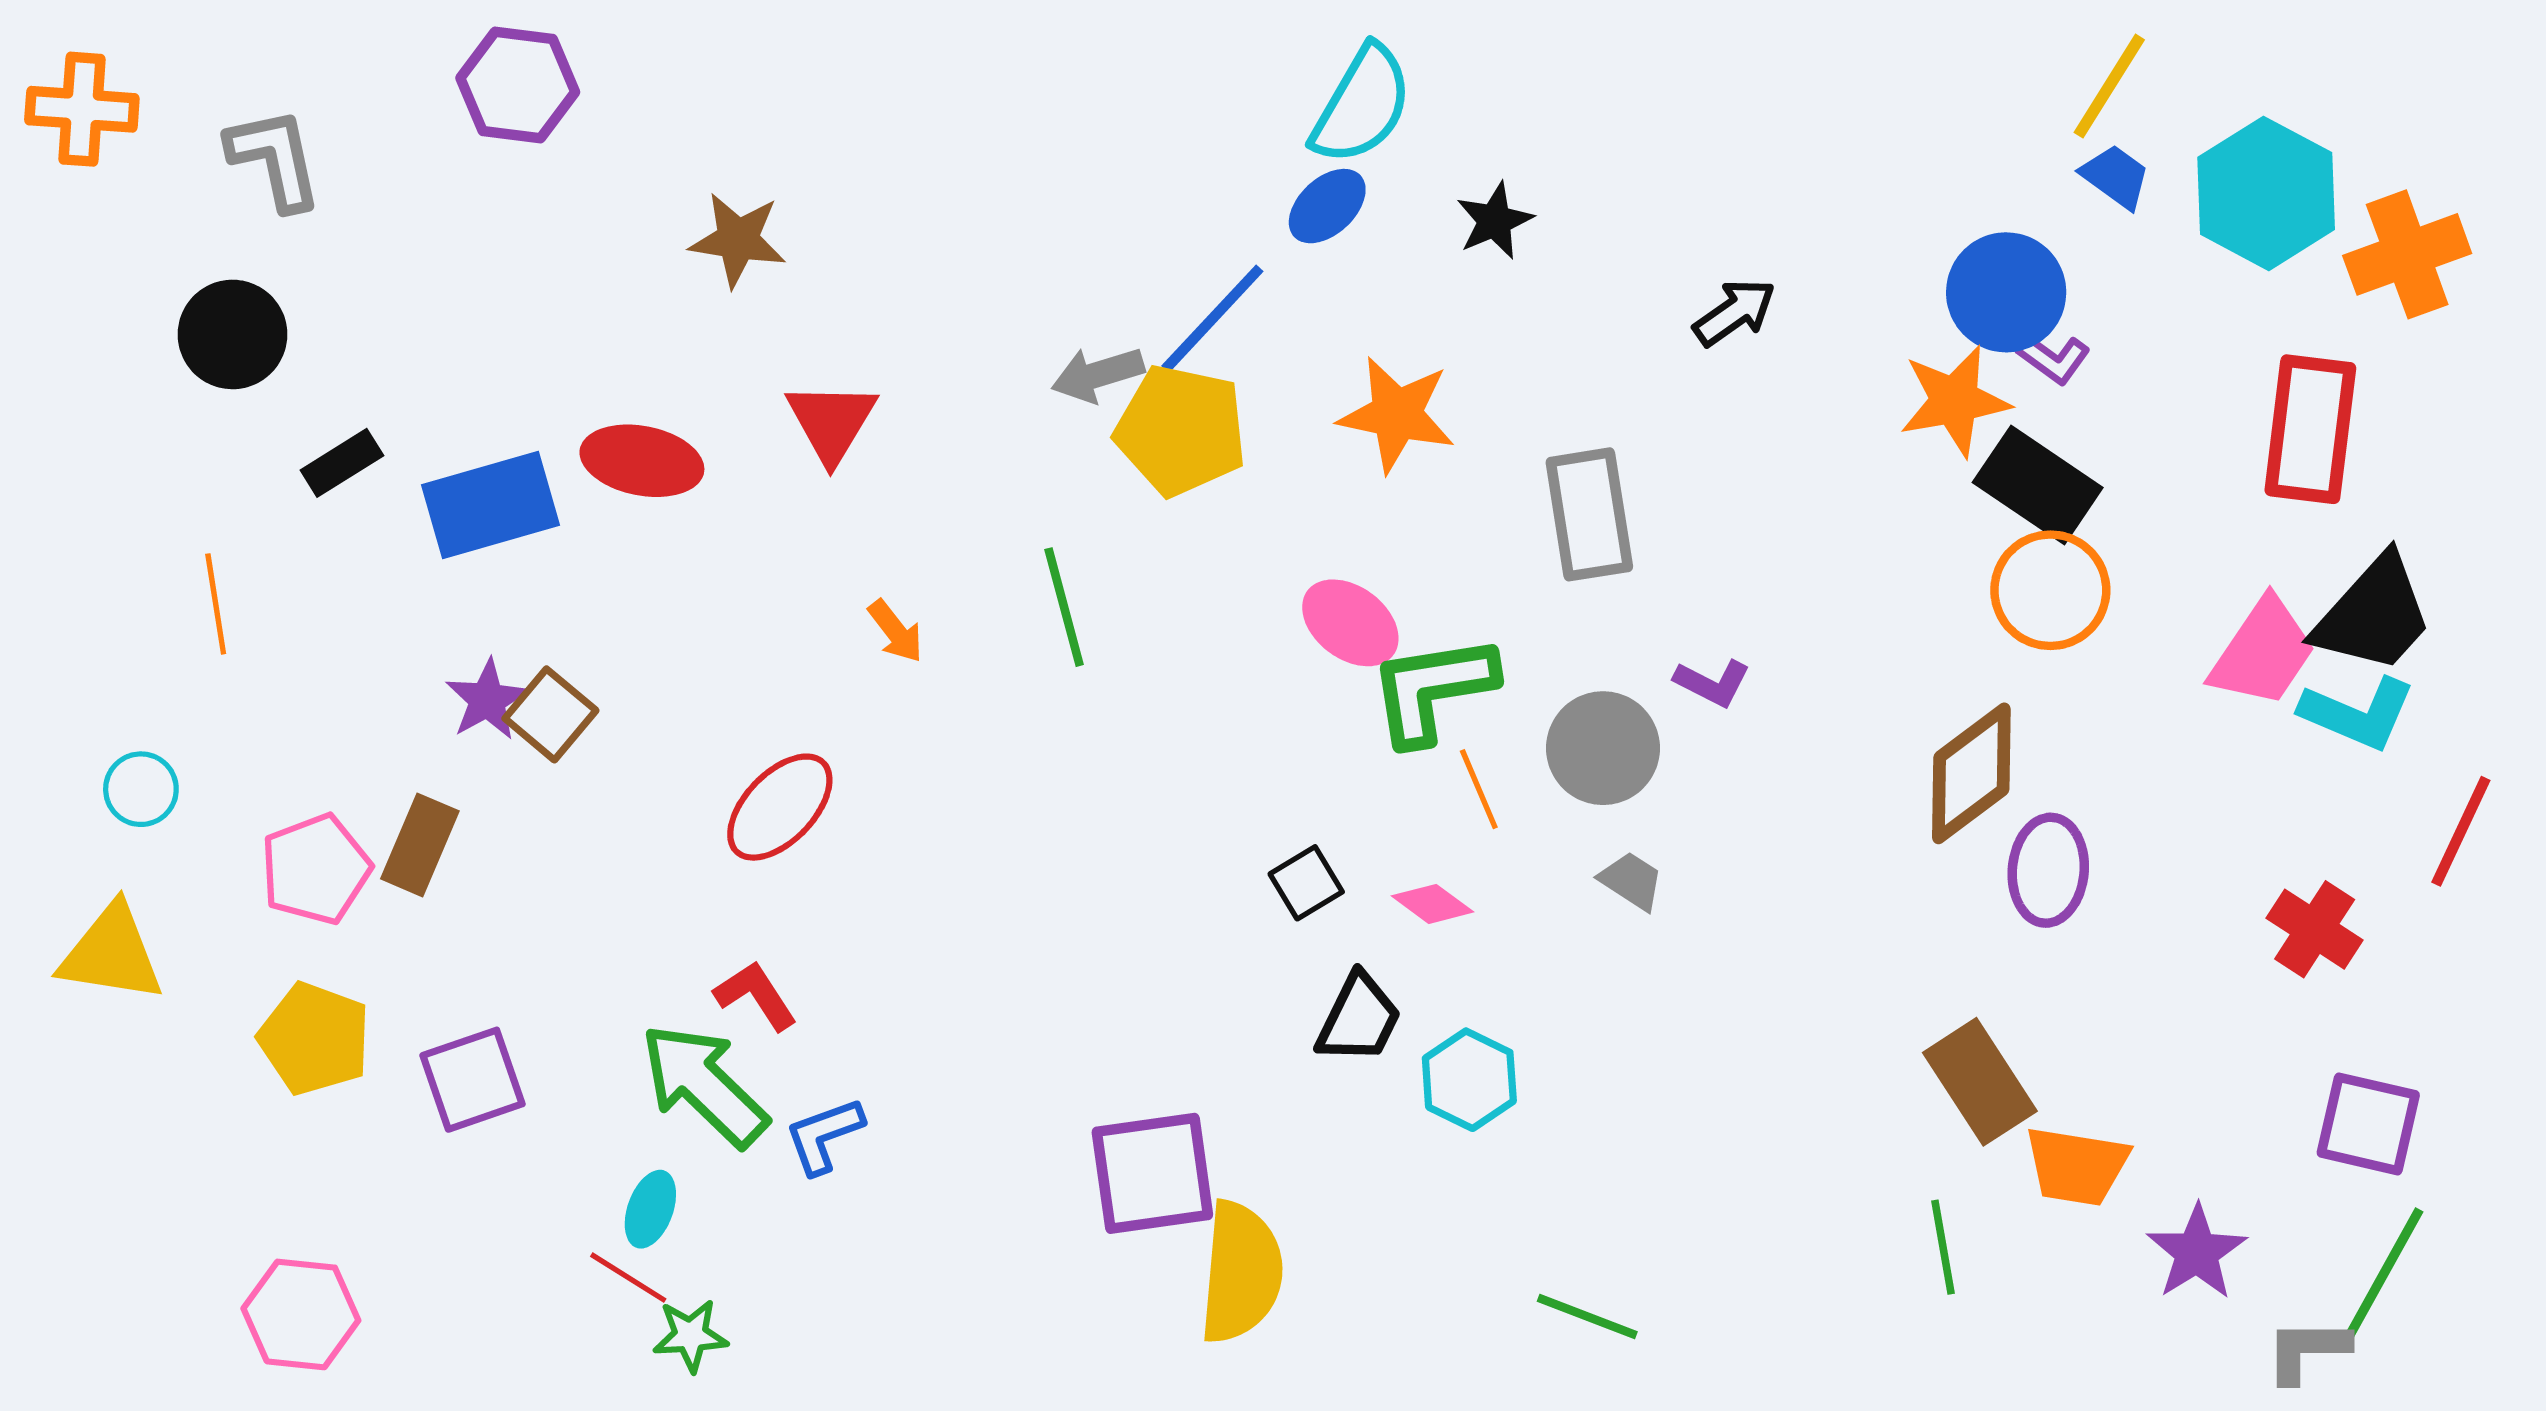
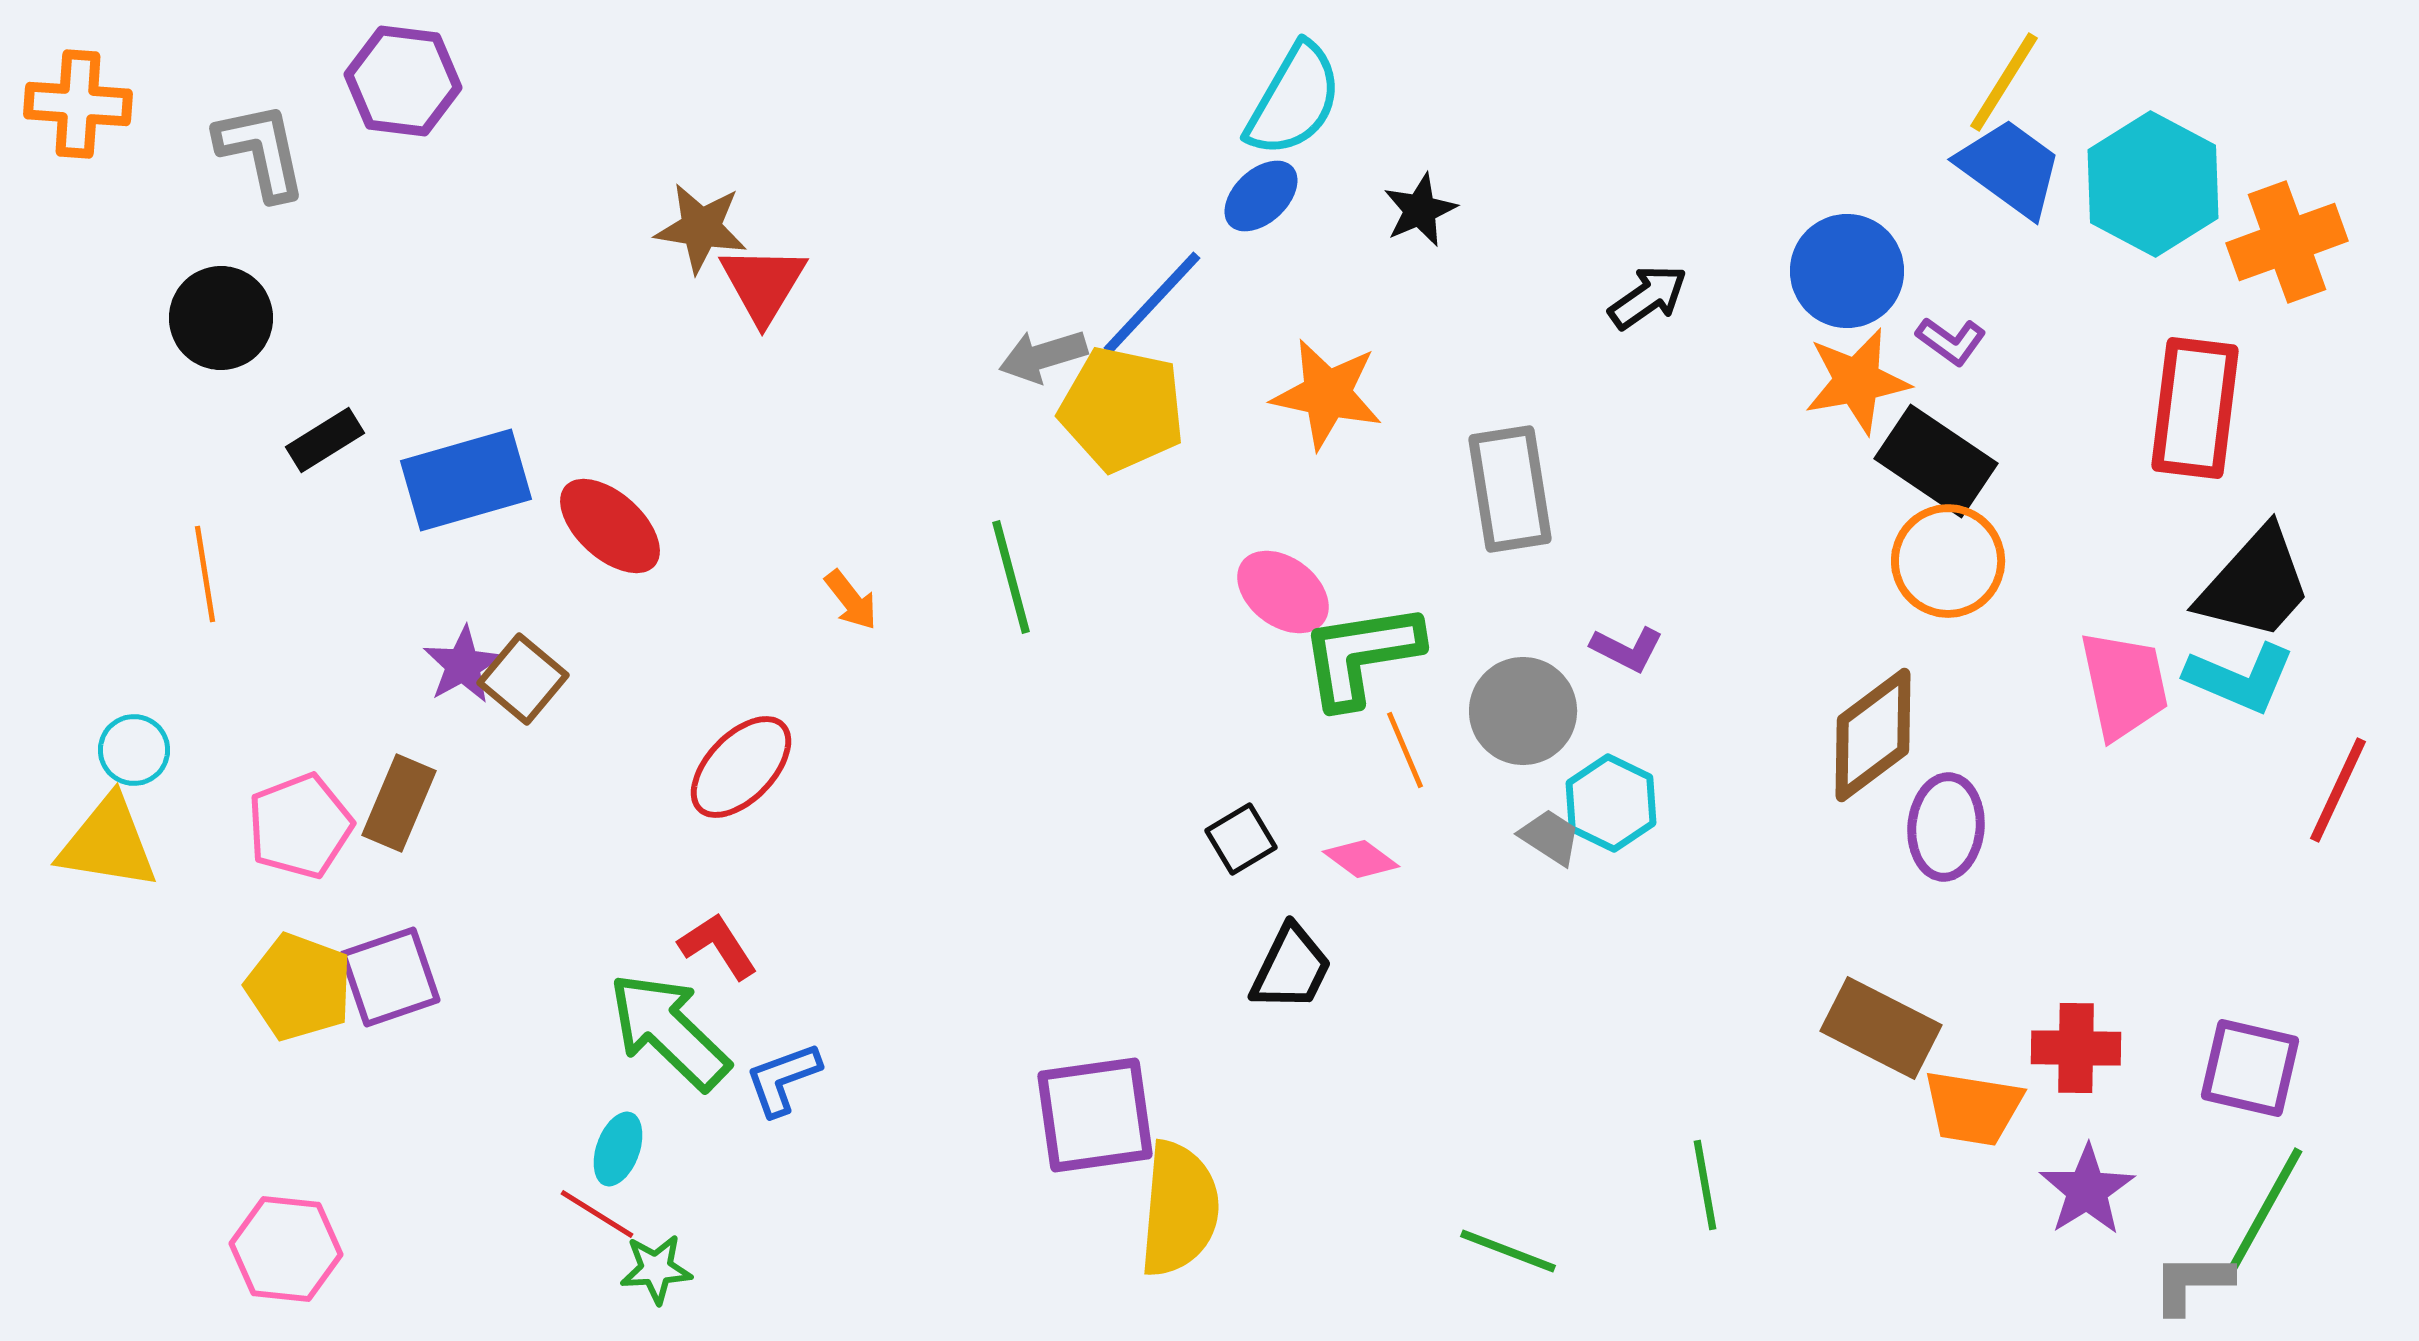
purple hexagon: (518, 85) -> (403, 81), moved
blue trapezoid: (2116, 177) -> (2010, 168), size x1.6
blue circle: (2006, 292) -> (1847, 271), moved
red triangle: (831, 422) -> (763, 284), moved
red ellipse: (642, 461) -> (610, 526), moved, turned 31
pink trapezoid: (2263, 652) -> (2124, 685), moved, turned -46
red cross: (2315, 929) -> (2076, 1048), moved, turned -32
yellow triangle: (111, 953) -> (108, 843), moved
purple square: (472, 1080) -> (390, 977), moved
cyan hexagon: (1469, 1080) -> (1611, 803), moved
brown rectangle: (1980, 1082) -> (1881, 1028), turned -30
green line: (1943, 1247) -> (1705, 1185), moved

